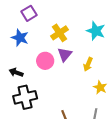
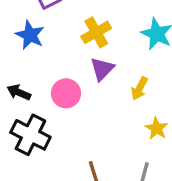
pink circle: (45, 61) -> (66, 93), moved
black cross: (25, 97) -> (30, 135), turned 35

